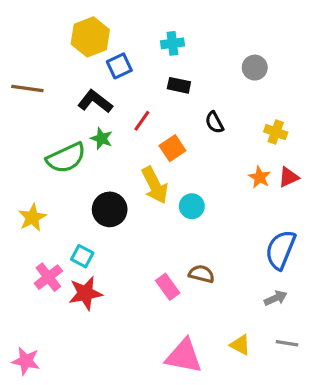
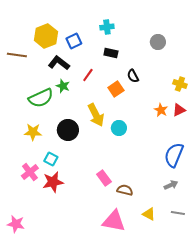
yellow hexagon: (90, 37) -> (46, 36), moved
yellow cross: (276, 132) -> (180, 84), moved
orange square: (172, 148) -> (116, 89), moved
yellow star: (32, 217) -> (33, 132), moved, turned 30
brown semicircle: (202, 274) -> (125, 190), moved

